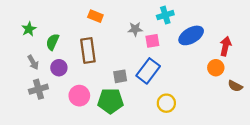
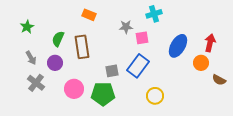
blue ellipse: (191, 35) -> (178, 46), moved, turned -30
green semicircle: (52, 42) -> (58, 39), moved
gray cross: (38, 89) -> (36, 83), turned -36

